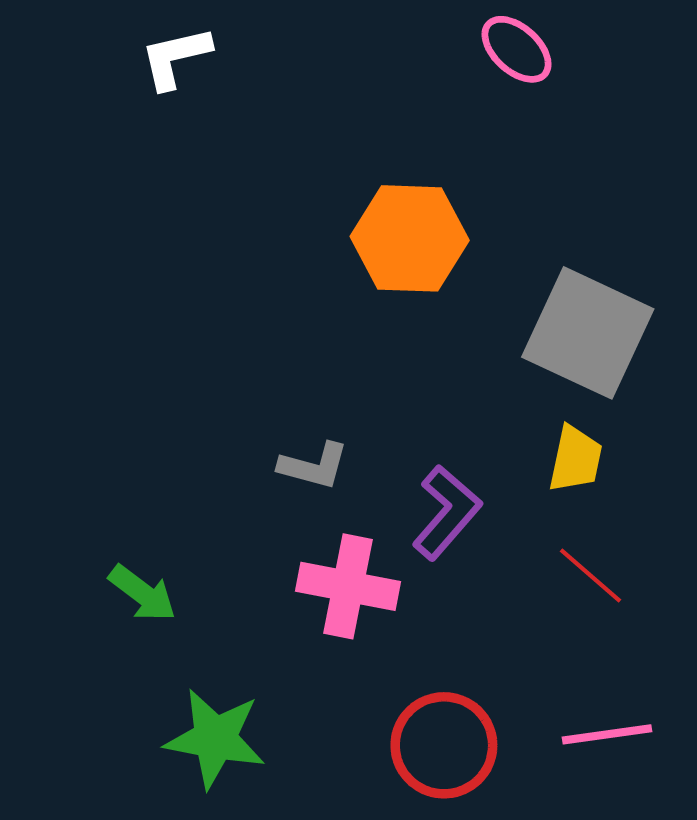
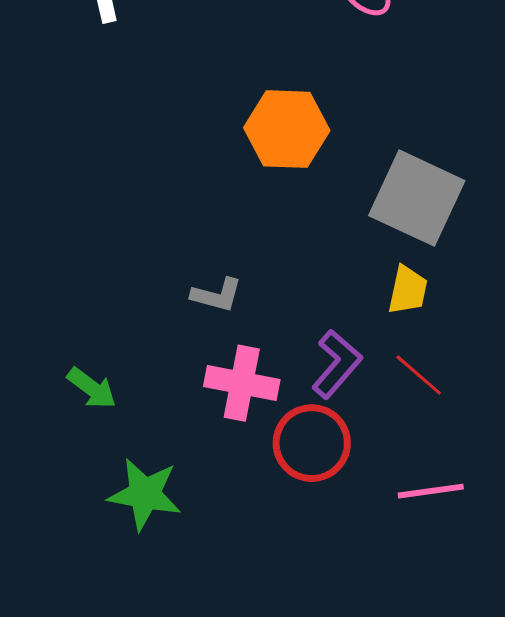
purple L-shape: (447, 512) -> (337, 364), moved
red circle: (444, 745) -> (312, 443), moved

